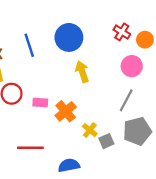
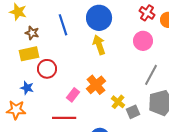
pink circle: (132, 66) -> (143, 41), moved
yellow arrow: (82, 72) -> (99, 45), moved
pink rectangle: (40, 103) -> (73, 95), moved, turned -56

